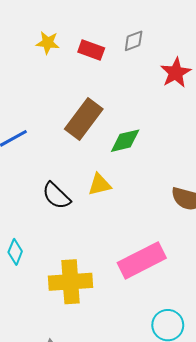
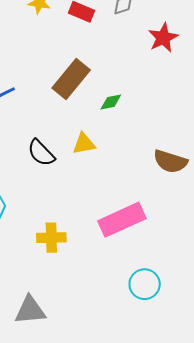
green diamond: (125, 141) -> (111, 102), size x0.7
yellow cross: (71, 282) -> (51, 238), size x0.7

